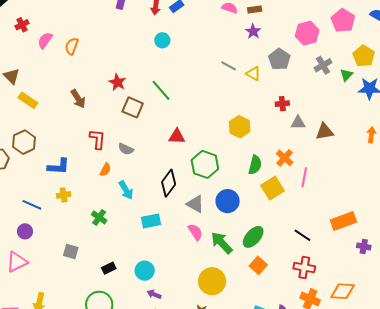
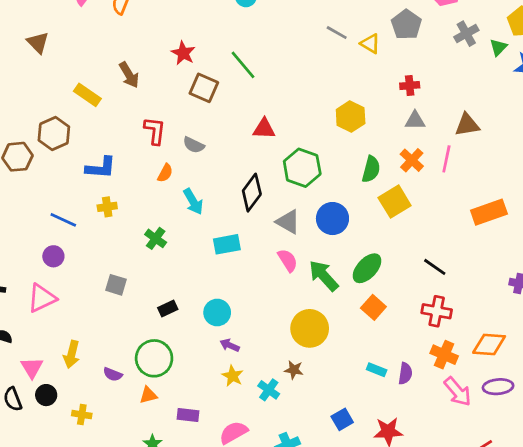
yellow rectangle: (28, 100) -> (87, 95), moved
gray triangle: (298, 123) -> (415, 120), moved
pink line: (304, 177) -> (446, 159), moved
orange rectangle: (343, 221) -> (489, 212), moved

